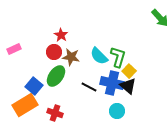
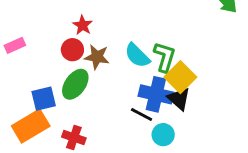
yellow square: (129, 71) -> (180, 77), size x1.5
blue square: (34, 86) -> (44, 99), turned 36
black line: (89, 87) -> (142, 114), moved

